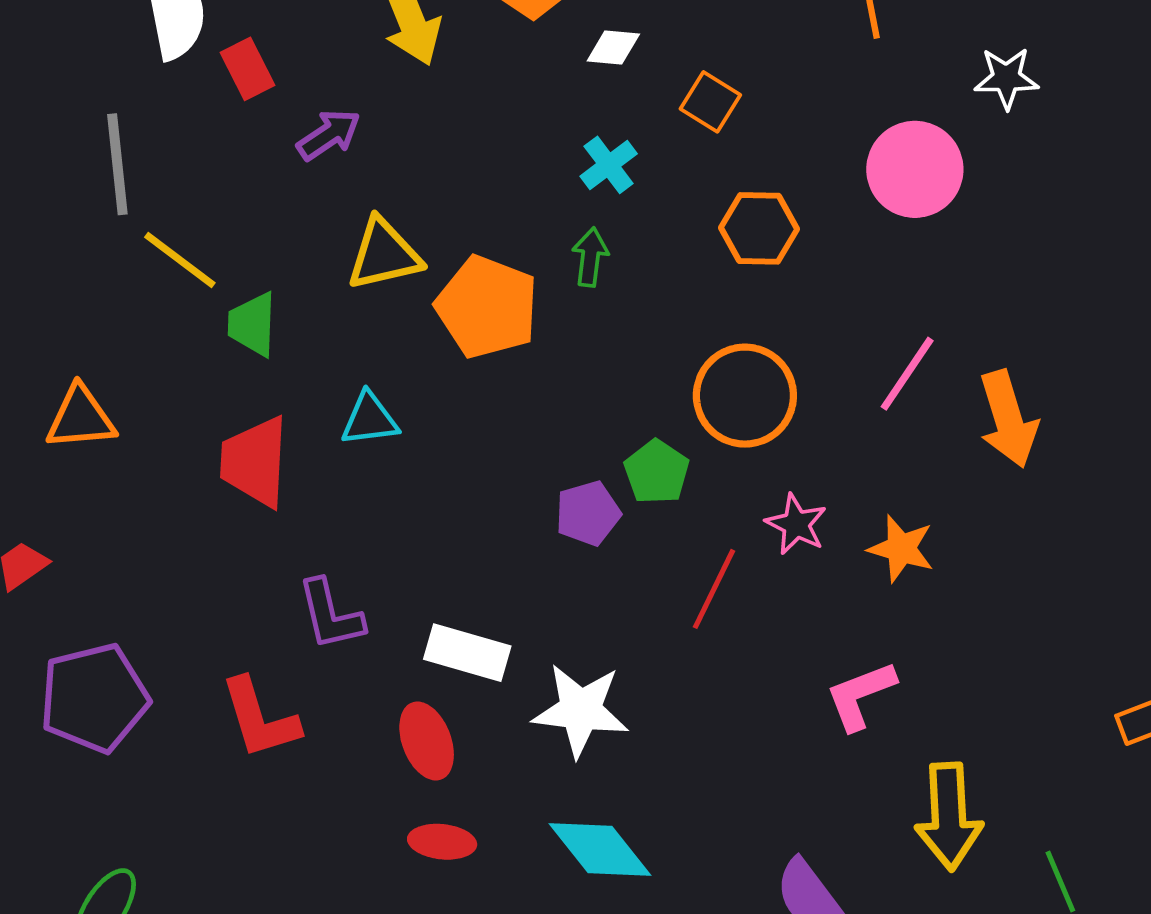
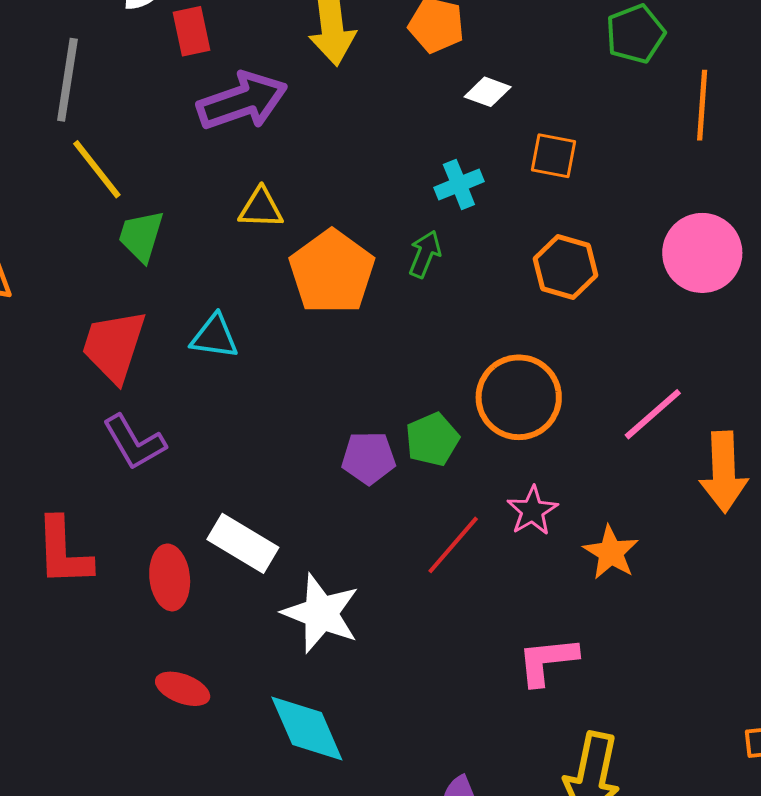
orange square: (710, 102) -> (554, 156), turned -36
purple arrow: (329, 135) -> (242, 101), size x1.6
yellow triangle: (384, 254) -> (261, 208), size x0.7
purple L-shape: (330, 615) -> (134, 442), moved, turned -32
red ellipse: (427, 741) -> (170, 577), moved

